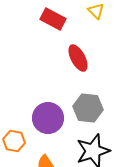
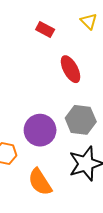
red rectangle: (53, 19) -> (45, 29), size x0.7

